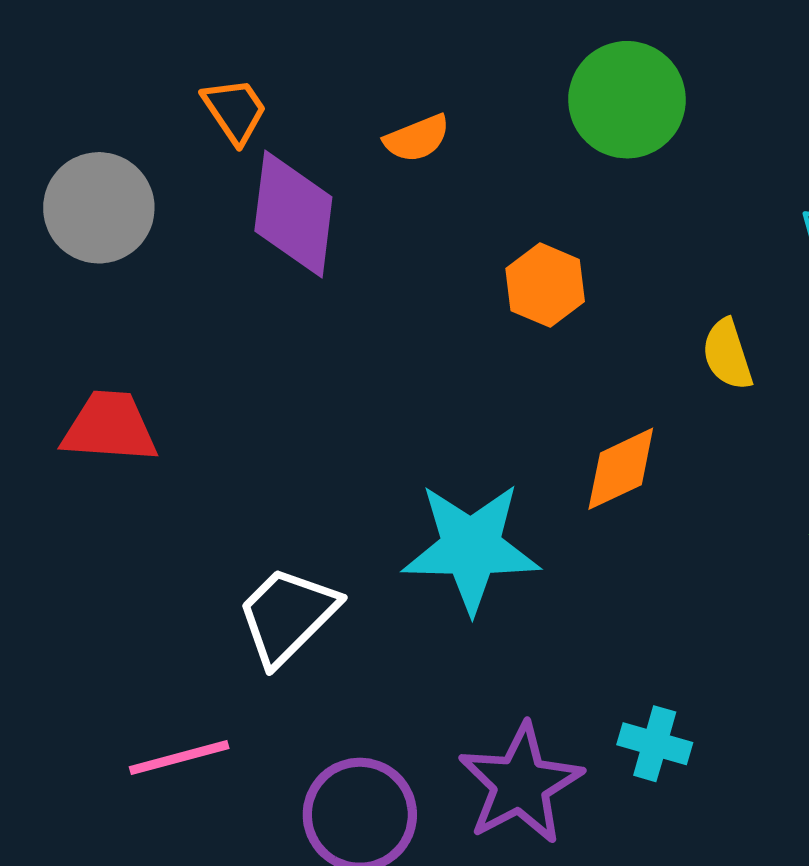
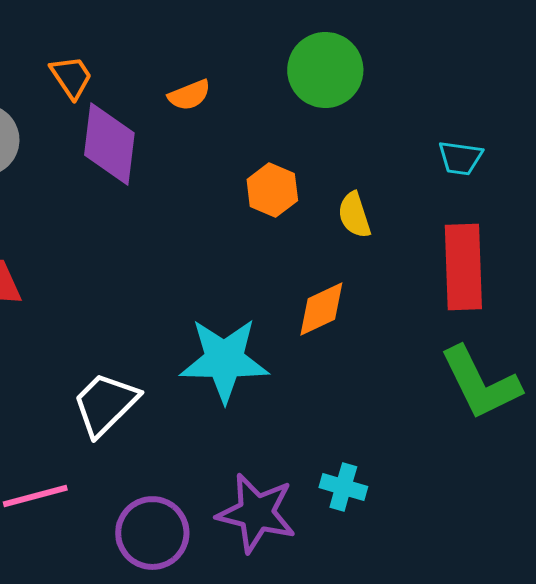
yellow semicircle: (727, 355) -> (354, 215), moved
purple star: (520, 784) -> (256, 513), turned -30

